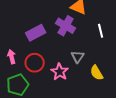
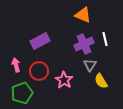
purple cross: (66, 26) -> (84, 44), moved, turned 36
gray triangle: (78, 57) -> (90, 65), moved

